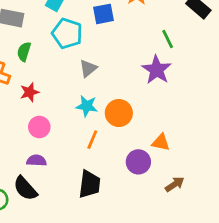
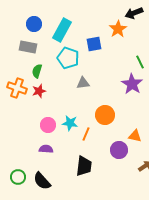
gray triangle: (88, 68) -> (83, 83), turned 32
red star: (30, 92) -> (39, 91), moved
cyan star: (87, 106) -> (70, 123), moved
black semicircle: (25, 188) -> (42, 181), moved

